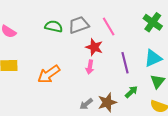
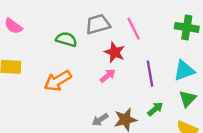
green cross: (153, 22) -> (187, 27), turned -30
green semicircle: (54, 26) -> (66, 39), moved
pink arrow: (90, 67) -> (108, 76), turned -144

